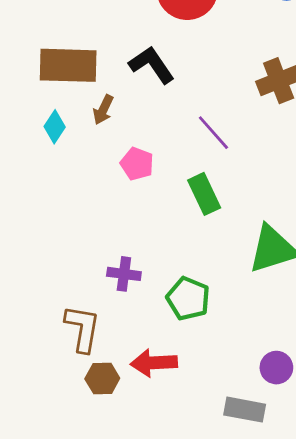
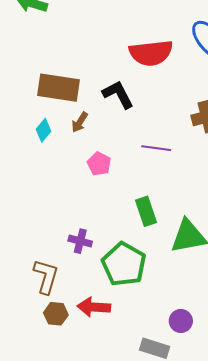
purple line: (213, 133) -> (156, 148), turned -48
green rectangle: (204, 194) -> (146, 211), moved
green pentagon: (188, 299) -> (124, 264), size x1.4

